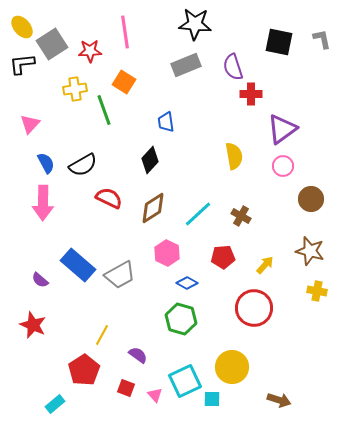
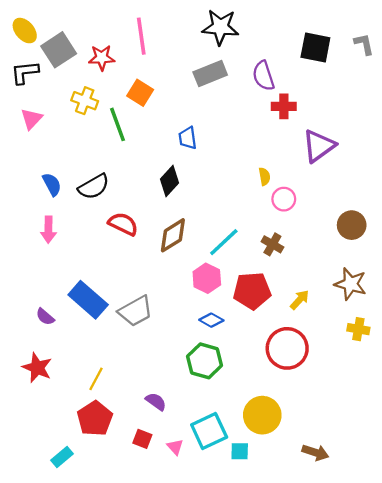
yellow cross: (75, 89) -> (85, 101), turned 30
pink triangle: (30, 124) -> (32, 119), moved
yellow semicircle: (234, 156) -> (265, 176), size x0.6
pink circle: (283, 166) -> (284, 199), moved
pink arrow: (43, 203) -> (48, 230), size x0.7
pink hexagon: (167, 253) -> (207, 278), moved
red pentagon: (223, 257) -> (252, 291), size x1.4
yellow line: (102, 335) -> (96, 379), moved

